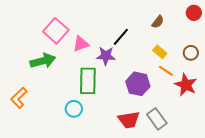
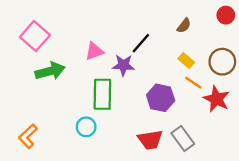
pink square: (56, 31) -> (35, 36), moved
brown circle: (191, 53) -> (222, 62), size x1.5
orange L-shape: (19, 98) -> (28, 136), moved

